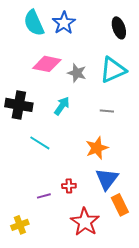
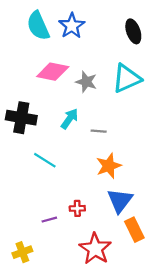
gray line: (107, 111) -> (99, 131), moved

